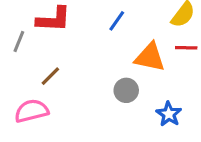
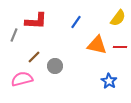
red line: (186, 48) -> (120, 47), moved
gray circle: (126, 90) -> (55, 66), moved

